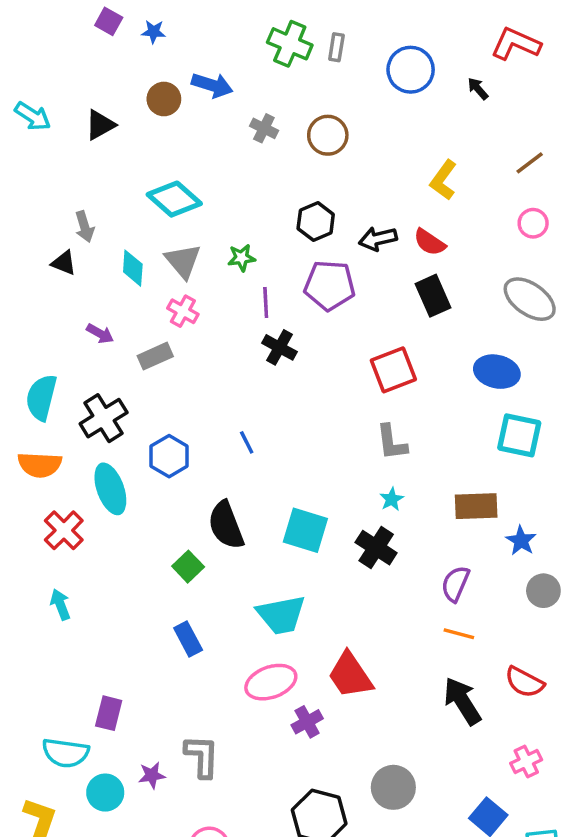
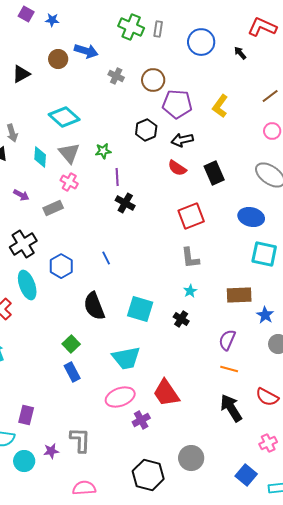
red semicircle: (430, 242) -> (177, 168), moved
purple pentagon: (330, 285) -> (177, 104), moved
black cross: (376, 548) -> (181, 319), size x0.7
green square: (188, 567) -> (71, 344), moved

